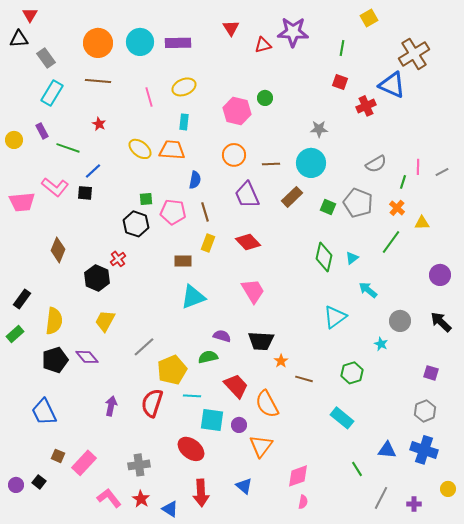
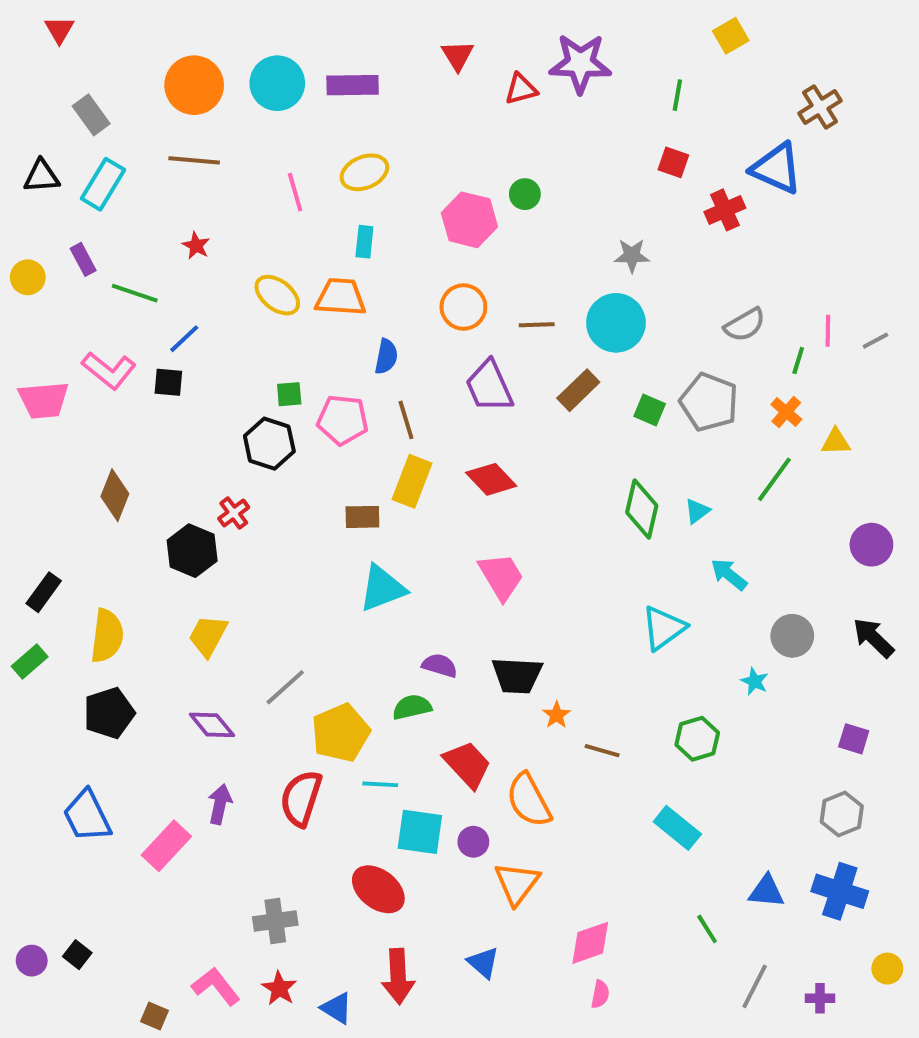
black triangle: (19, 39) -> (42, 176), moved
brown cross: (414, 54) -> (820, 107), size x0.7
yellow rectangle: (208, 243) -> (412, 481), size x1.4
purple diamond: (87, 357) -> (212, 725), moved
brown square: (58, 456) -> (154, 1016), moved
pink rectangle: (84, 463) -> (166, 846), moved

